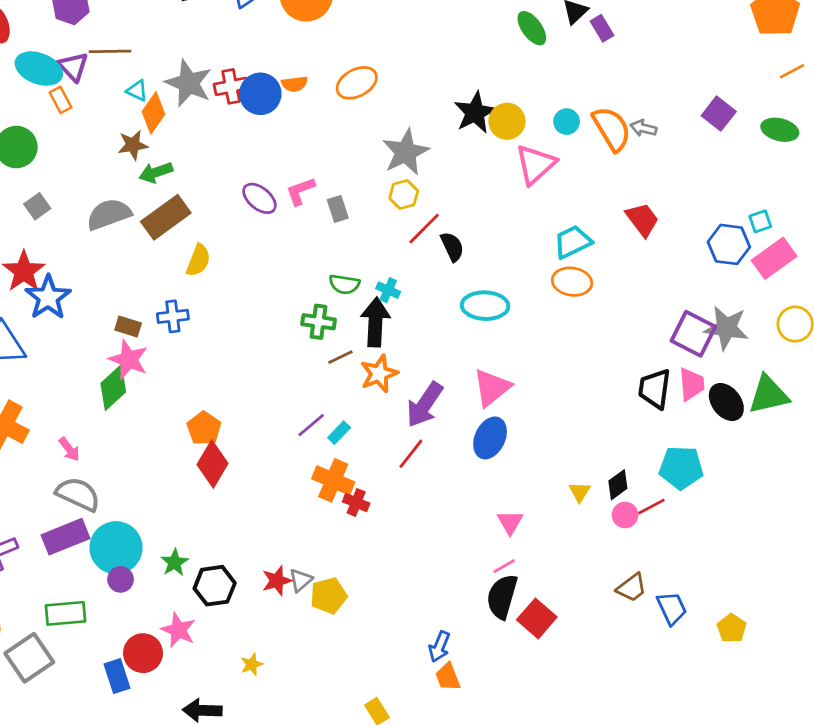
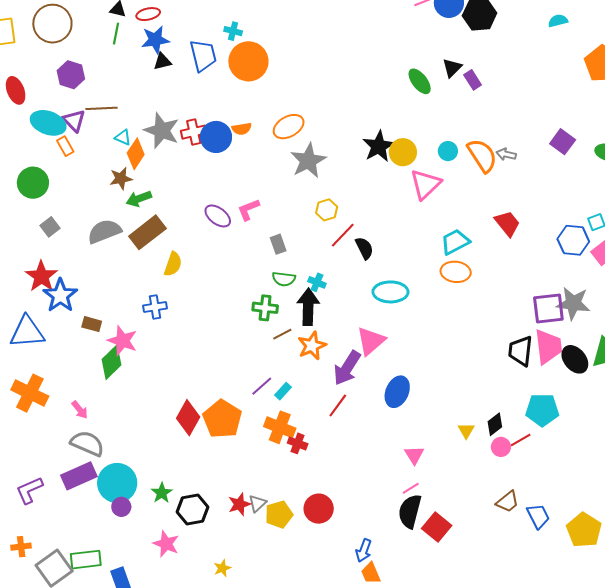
gray star: (406, 152) -> (308, 161), moved
gray rectangle: (338, 209) -> (278, 244), moved
brown rectangle: (128, 326) -> (92, 324), moved
purple square: (693, 334) -> (548, 309), turned -32
pink trapezoid: (692, 384) -> (548, 347), size x1.4
pink triangle: (492, 388) -> (371, 341), moved
orange pentagon: (204, 428) -> (222, 419), moved, size x1.5
green rectangle: (66, 613) -> (86, 560), moved
yellow pentagon: (732, 628) -> (584, 530), size x1.6
red circle: (143, 653) -> (319, 509), moved

